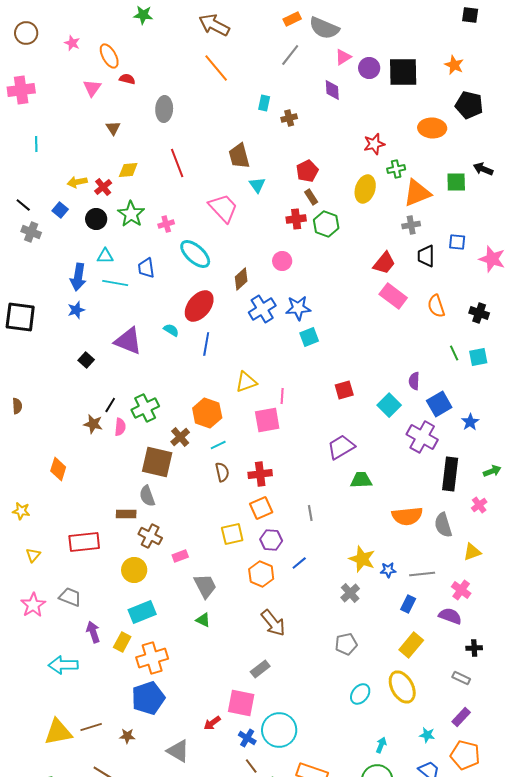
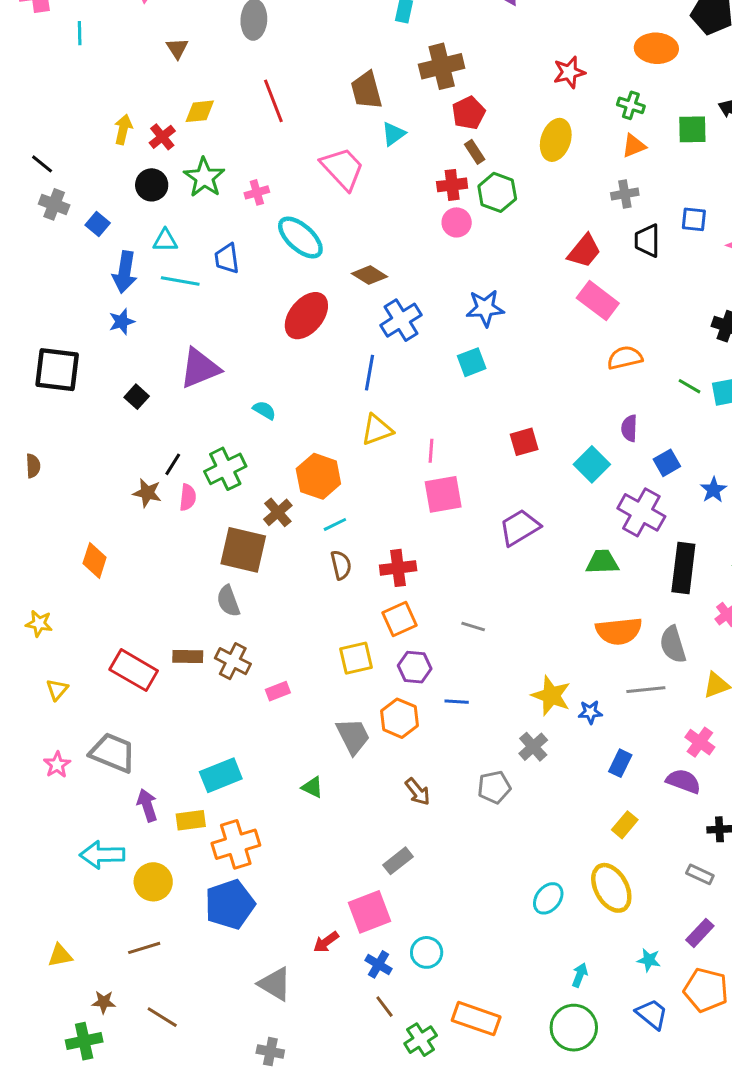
brown cross: (289, 118) -> (442, 66), moved, size x1.8
cyan line: (36, 144) -> (80, 33), moved
green cross: (396, 169) -> (631, 105), moved, turned 30
yellow arrow: (77, 182) -> (123, 129), turned 114
cyan triangle: (257, 185) -> (394, 134), turned 30
orange triangle: (417, 193) -> (634, 146), size x0.6
blue square: (60, 210) -> (98, 224), moved
pink circle: (282, 261) -> (457, 222), moved
brown diamond: (241, 279) -> (369, 275), turned 75
orange semicircle: (436, 306) -> (625, 358), moved, turned 95
blue star: (298, 308) -> (485, 308), moved
black square: (20, 317) -> (57, 370), moved
cyan semicircle: (171, 330) -> (264, 410), moved
purple triangle: (128, 341) -> (200, 368), turned -44
blue line: (206, 344) -> (369, 373), moved
green line: (454, 353) -> (689, 386), turned -35
blue square: (439, 404) -> (667, 463), size x0.7
pink square: (267, 420) -> (443, 494), moved
green trapezoid: (361, 480) -> (602, 562), moved
gray line: (310, 513) -> (473, 627), turned -63
brown rectangle: (126, 514) -> (188, 657), moved
red rectangle: (84, 542) -> (134, 670), turned 36
blue line: (299, 563) -> (457, 702), turned 42
yellow circle: (134, 570) -> (153, 882), moved
gray line: (422, 574) -> (646, 690), moved
gray trapezoid: (205, 586) -> (353, 736), moved
gray trapezoid: (70, 597) -> (113, 753), size x1.4
pink star: (33, 605) -> (57, 765), size x0.7
brown arrow: (273, 623) -> (418, 792), size x0.7
yellow rectangle: (122, 642) -> (191, 820), turned 54
gray pentagon: (346, 644) -> (494, 787), moved
yellow rectangle: (411, 645) -> (625, 825), size x0.7
pink square: (241, 703) -> (369, 912), turned -32
cyan circle: (279, 730) -> (427, 952), size x0.6
yellow triangle: (58, 732) -> (60, 955), moved, size x0.6
brown star: (127, 736) -> (104, 1002), moved

